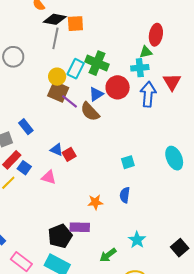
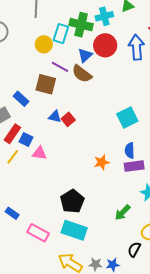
cyan cross: (140, 68) -> (104, 16), moved
brown square: (58, 92) -> (46, 84), moved
cyan square: (128, 162) -> (127, 118), size x1.5
pink triangle: (49, 177) -> (39, 153), moved
purple rectangle: (80, 227) -> (134, 166), moved

